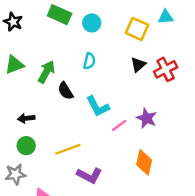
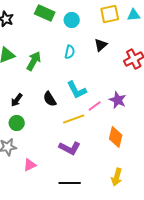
yellow square: (137, 29) -> (110, 14), moved, turned -36
black triangle: (138, 65) -> (101, 45), moved
black semicircle: (66, 91) -> (50, 99), moved
black arrow: (26, 118) -> (17, 100), turned -48
yellow line: (68, 149) -> (74, 119), moved

